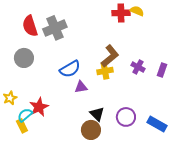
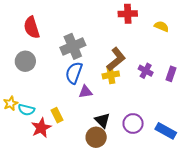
yellow semicircle: (137, 11) -> (162, 26), moved
gray cross: (55, 28) -> (73, 46), moved
blue semicircle: (70, 69) -> (74, 73), turned 140
red star: (39, 107) -> (41, 128), moved
cyan semicircle: (25, 115) -> (26, 110), moved, turned -126
yellow rectangle: (22, 126) -> (57, 115), moved

